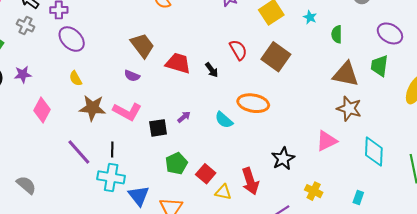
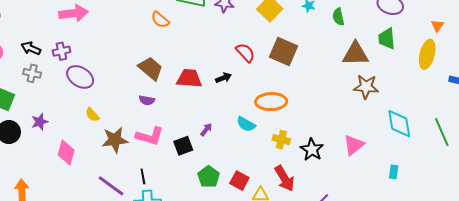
black arrow: (212, 70) -> (223, 78), turned -63
pink triangle: (327, 141) -> (354, 145), moved
yellow cross: (314, 191) -> (281, 140), moved

